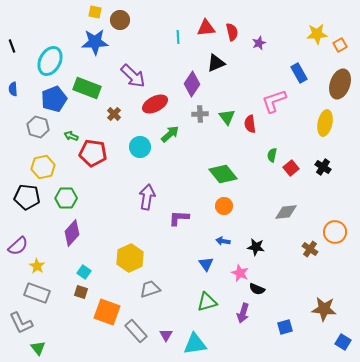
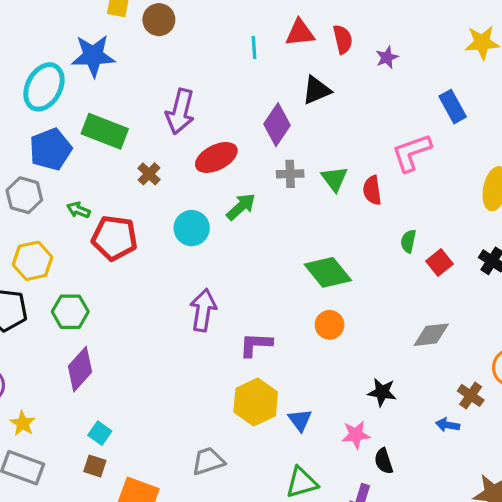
blue star: (95, 42) -> (93, 56), moved
purple arrow: (133, 76) -> (180, 112), turned 60
blue arrow: (223, 241) -> (448, 425), moved
yellow hexagon: (130, 258) -> (256, 402), moved
pink star: (240, 273) -> (356, 435), turned -30
black semicircle: (257, 289) -> (384, 461), turned 49

